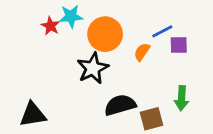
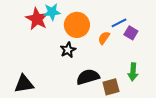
red star: (50, 26) -> (37, 19), size x1.6
purple square: (179, 45) -> (131, 33), turned 32
black star: (93, 68) -> (68, 50), size x0.7

